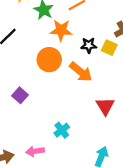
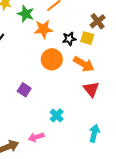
orange circle: (49, 60) -> (52, 59), moved
orange arrow: (81, 72) -> (84, 64), moved
purple square: (20, 95) -> (24, 90), moved

